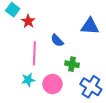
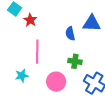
blue semicircle: (57, 40) -> (70, 34), moved, turned 32
cyan star: (28, 80) -> (22, 76), moved

